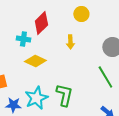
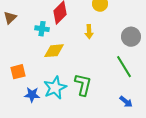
yellow diamond: (35, 61) -> (54, 51), turned -30

